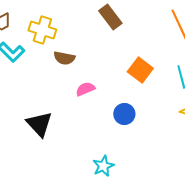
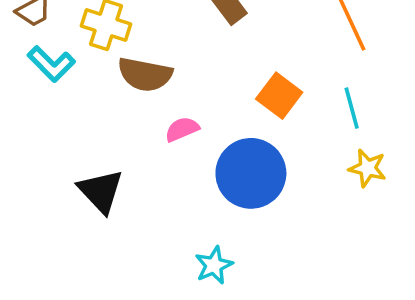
brown semicircle: (64, 58) -> (145, 74), size x1.4
blue circle: (124, 114) -> (251, 173), size x1.8

